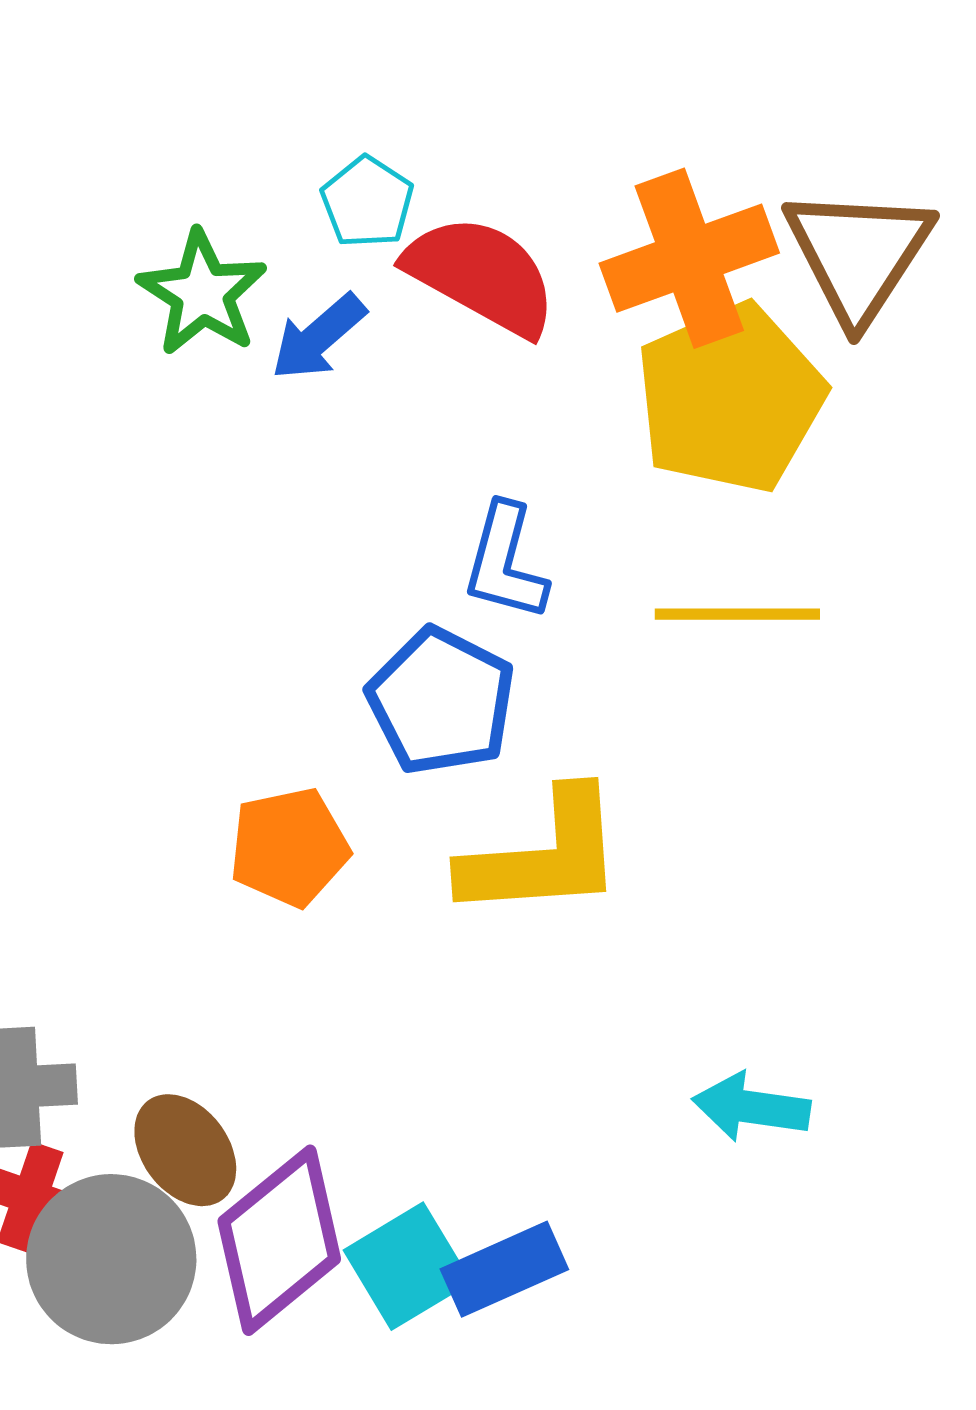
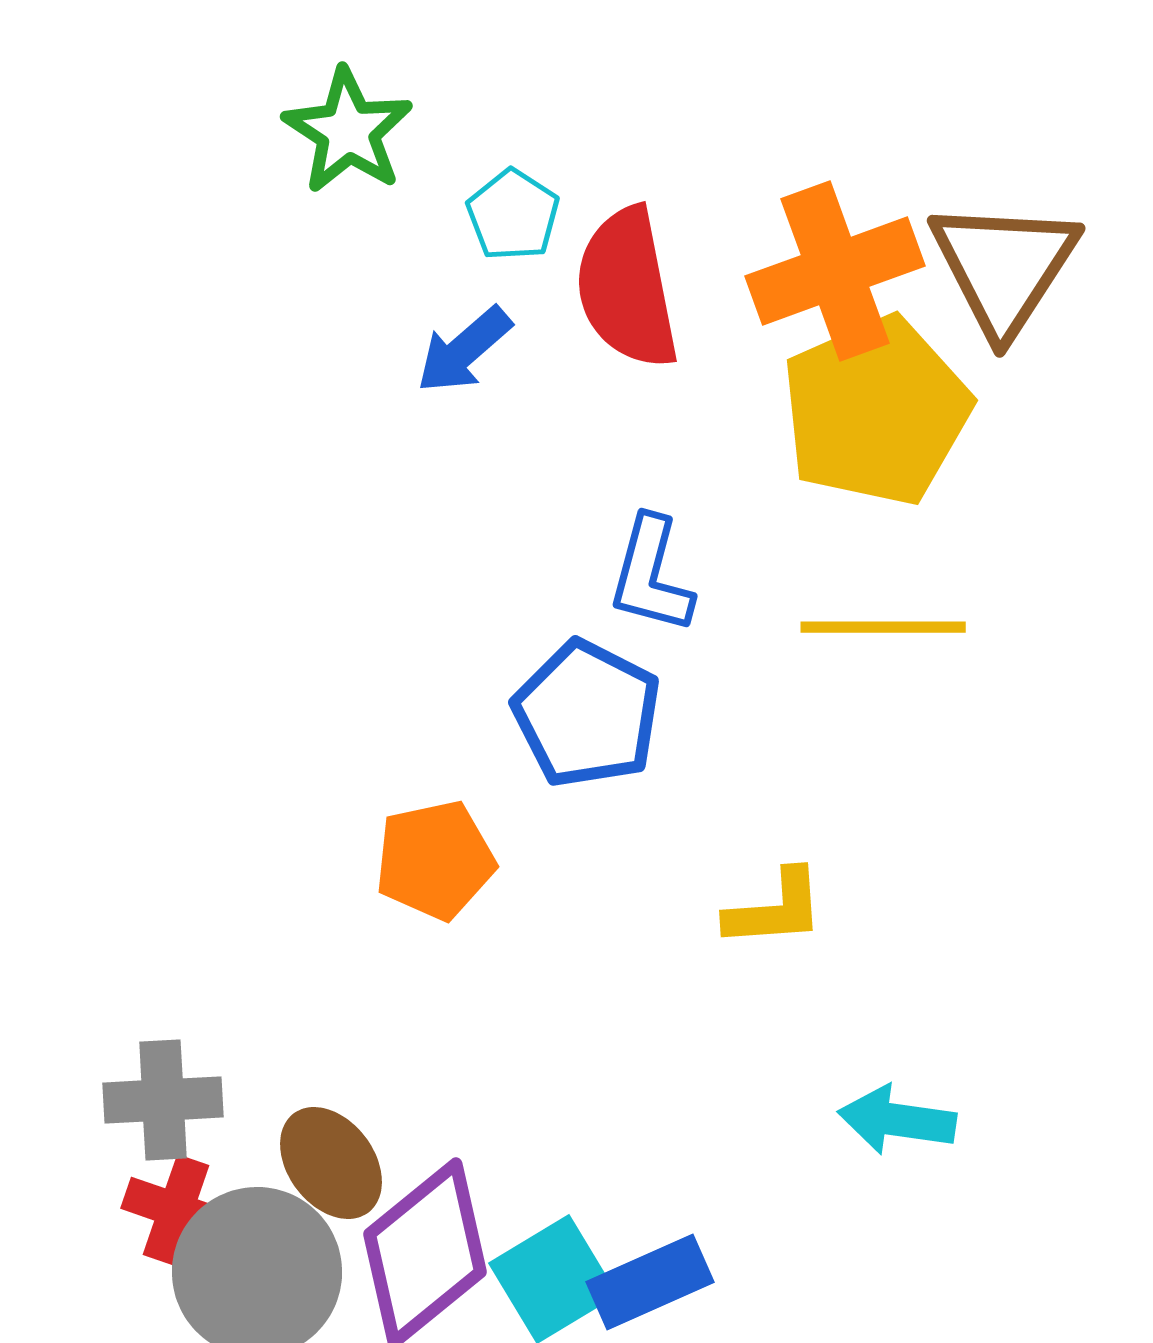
red semicircle: (481, 275) -> (627, 288), turned -130
green star: (202, 293) -> (348, 131), moved
yellow L-shape: (543, 855) -> (775, 909), moved, size x0.6

